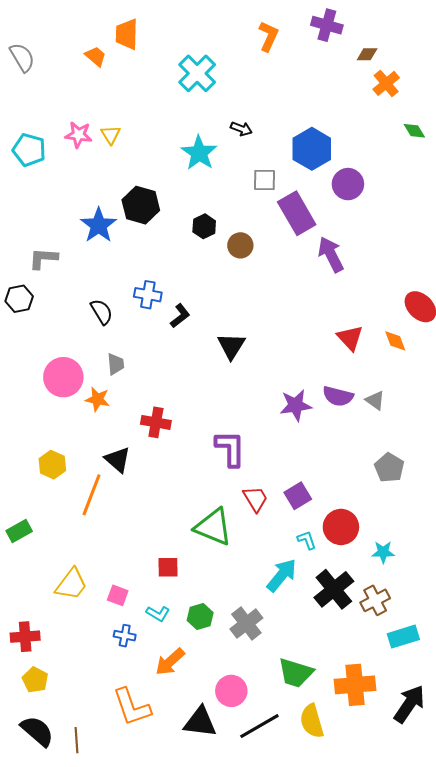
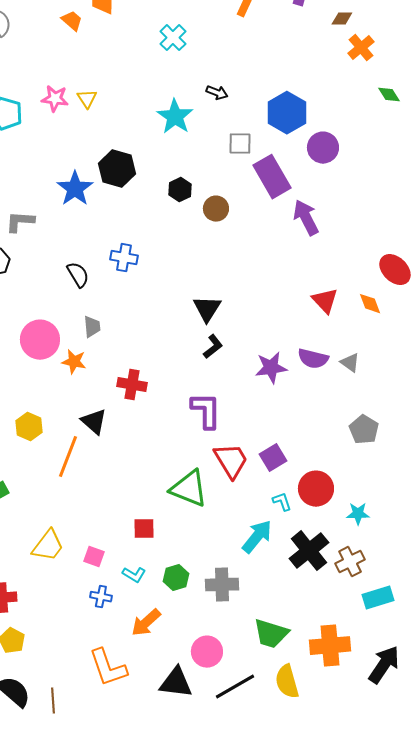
cyan cross: (197, 73) -> (173, 38), size x0.7
black L-shape: (180, 316) -> (213, 347), moved
red trapezoid: (255, 499) -> (231, 461), size x1.4
gray cross: (246, 624) -> (222, 585), turned 36

